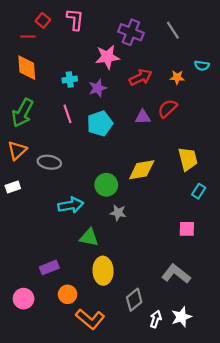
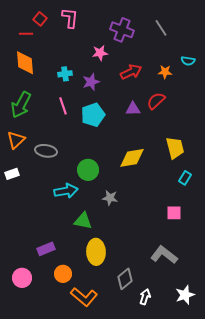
pink star: (107, 57) -> (100, 53), size x0.7
green circle: (106, 185) -> (88, 170), moved
white star: (181, 317) -> (185, 295), moved

